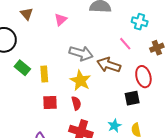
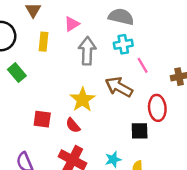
cyan cross: (140, 22) -> (123, 44), moved, turned -35
gray arrow: (81, 53) -> (87, 51), moved, turned -115
yellow rectangle: (44, 74) -> (43, 42), moved
red semicircle: (76, 103) -> (73, 125), turned 144

